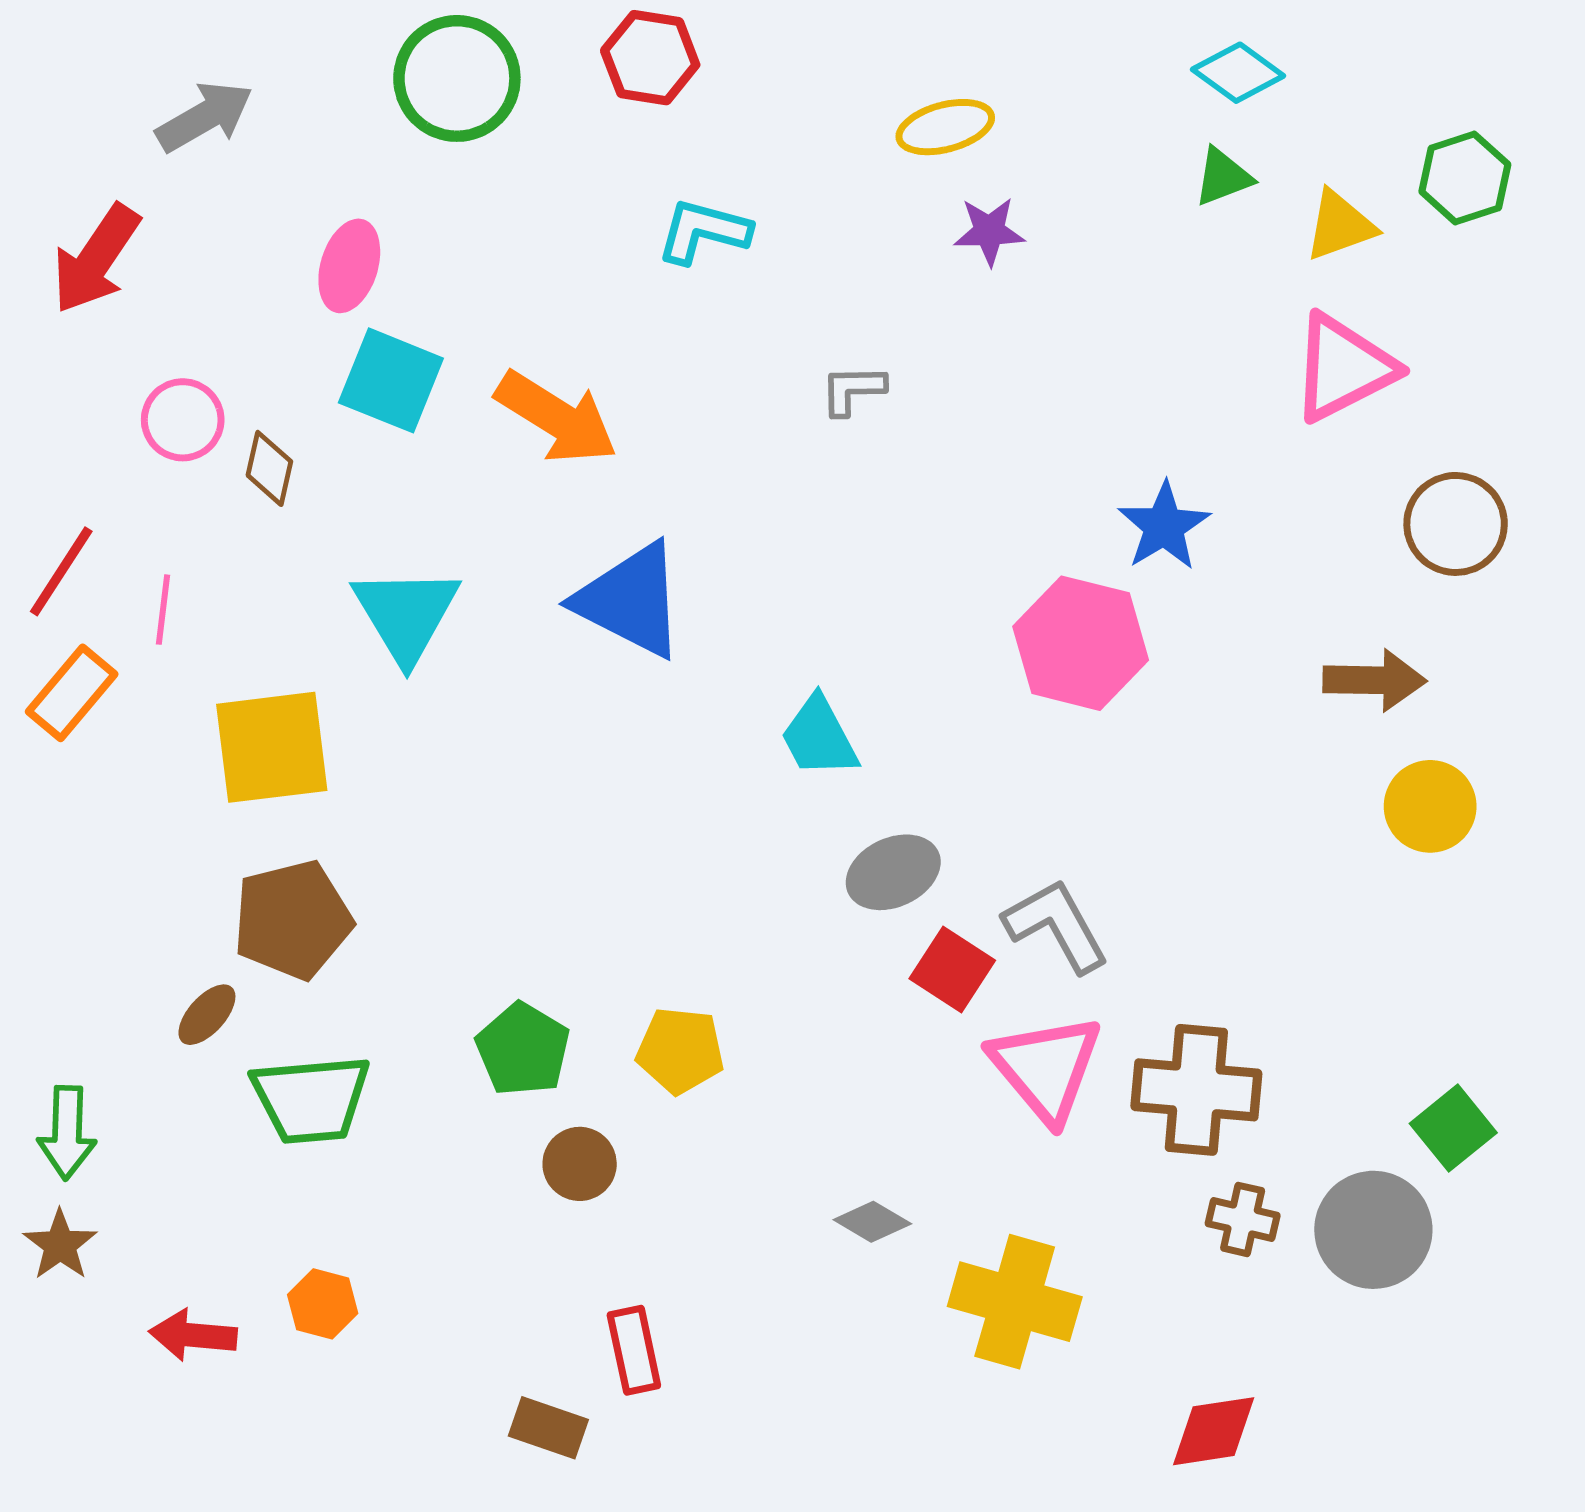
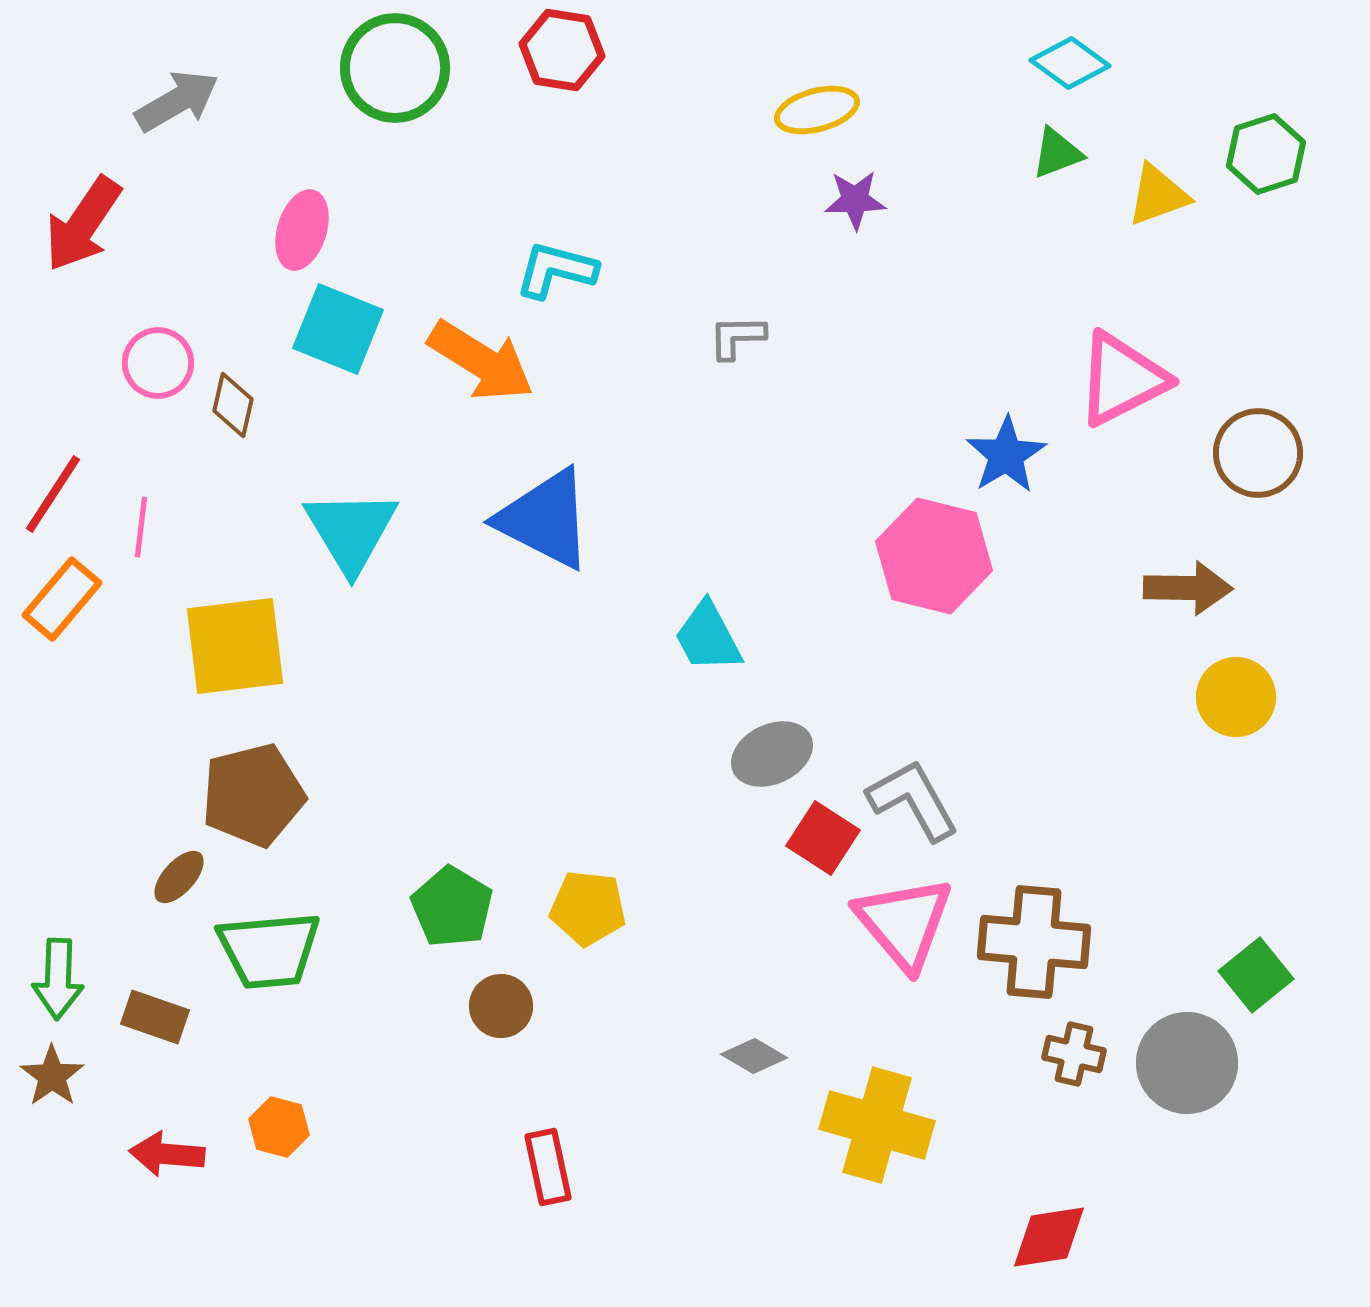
cyan L-shape: (703, 231) -> (556, 270), moved
pink triangle: (1343, 368) -> (1122, 379), moved
brown rectangle: (548, 1428) -> (155, 1017), moved

